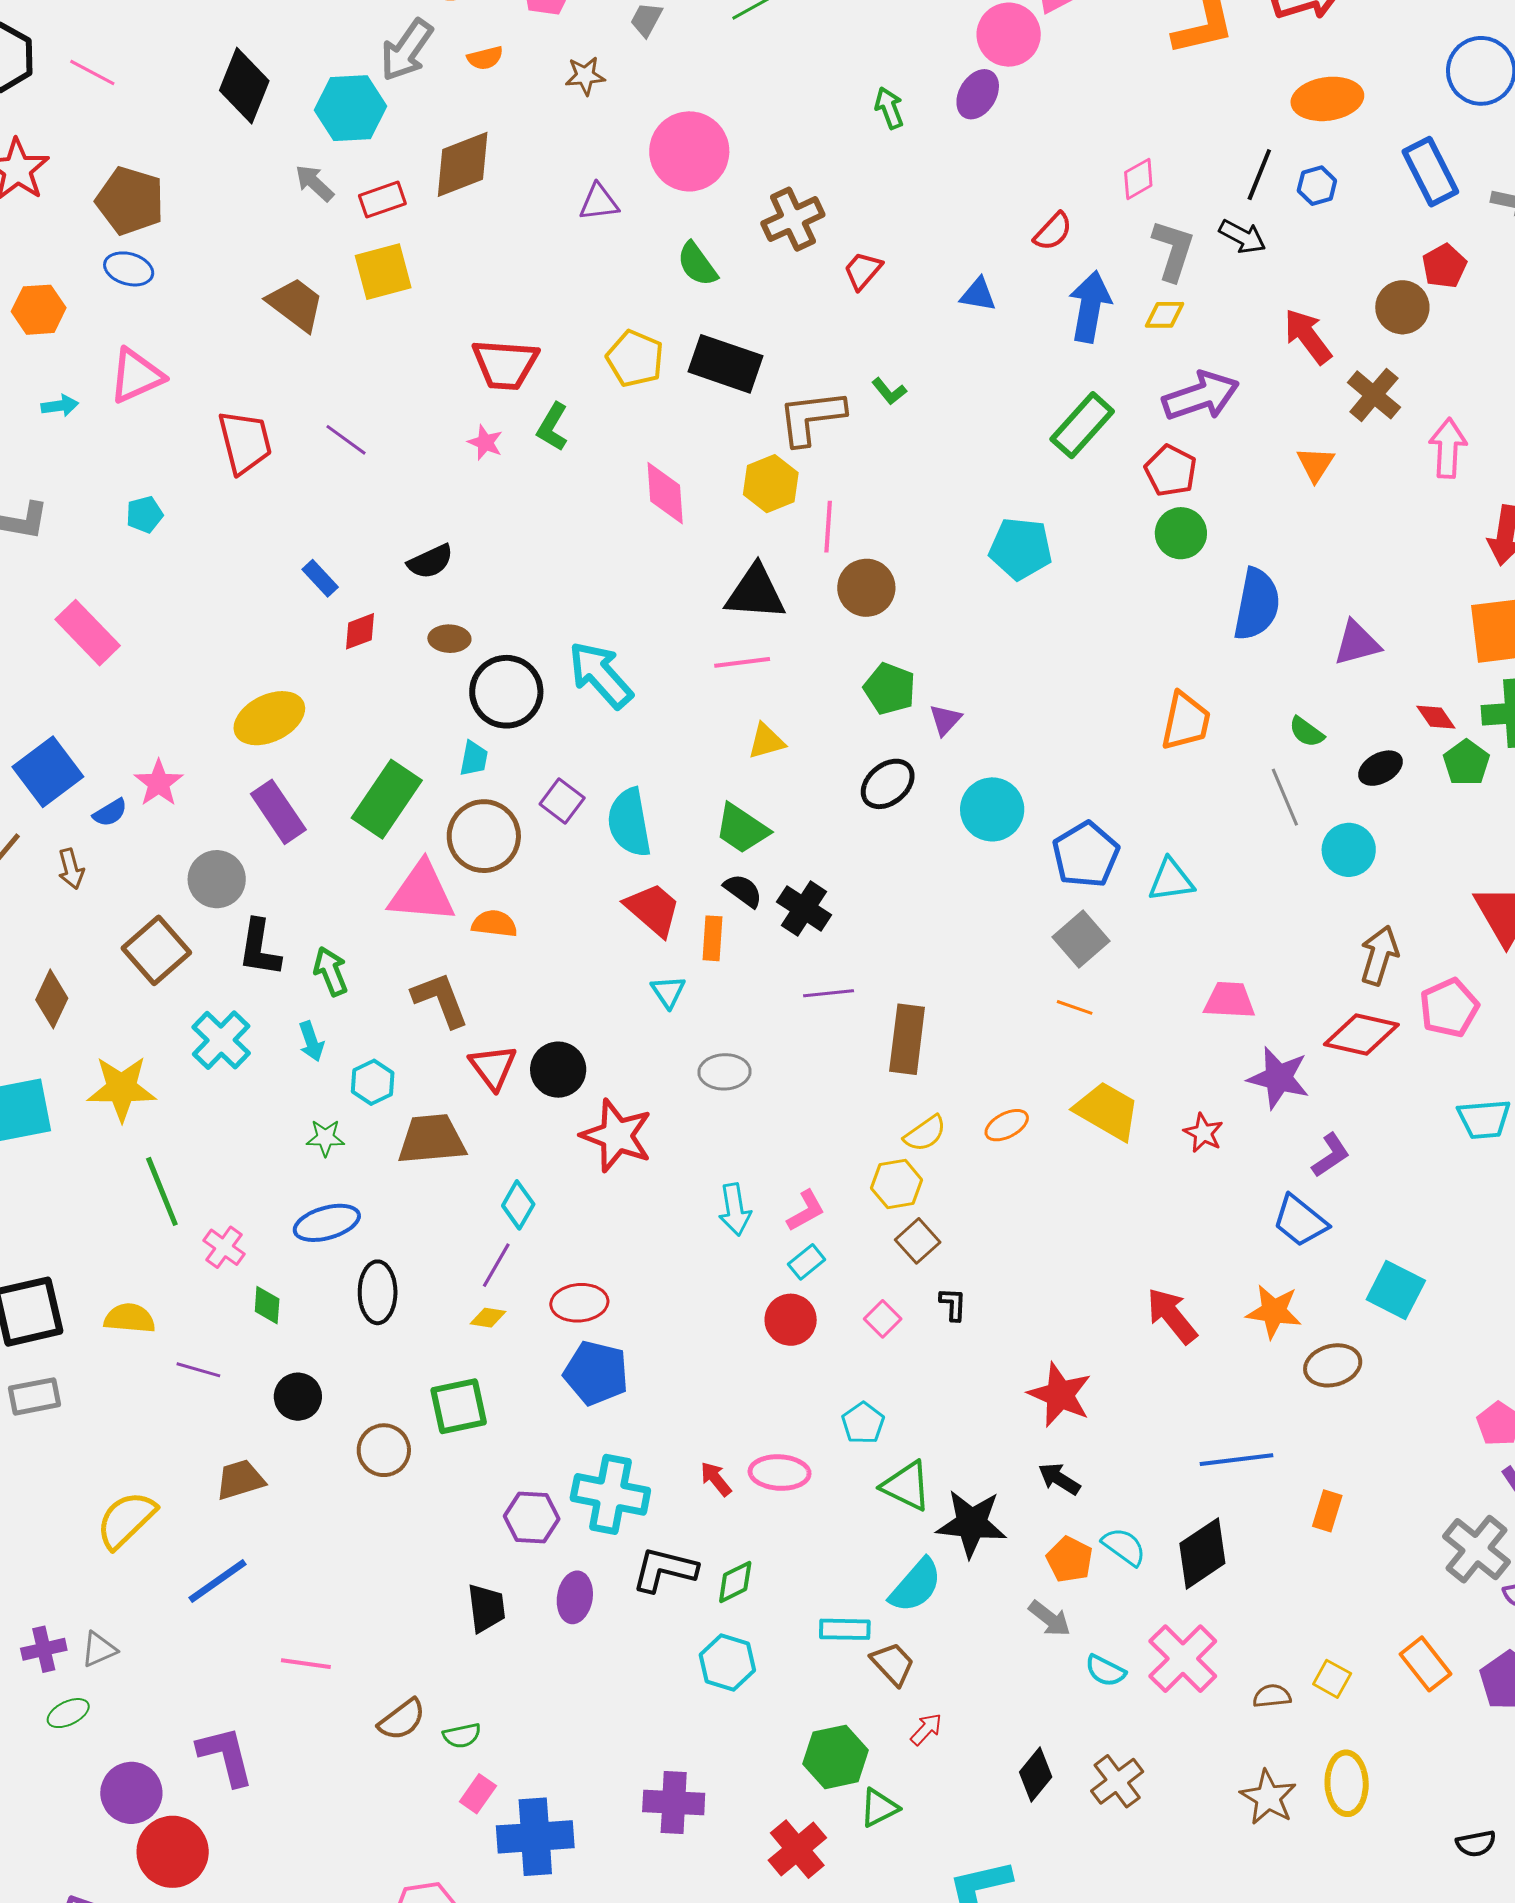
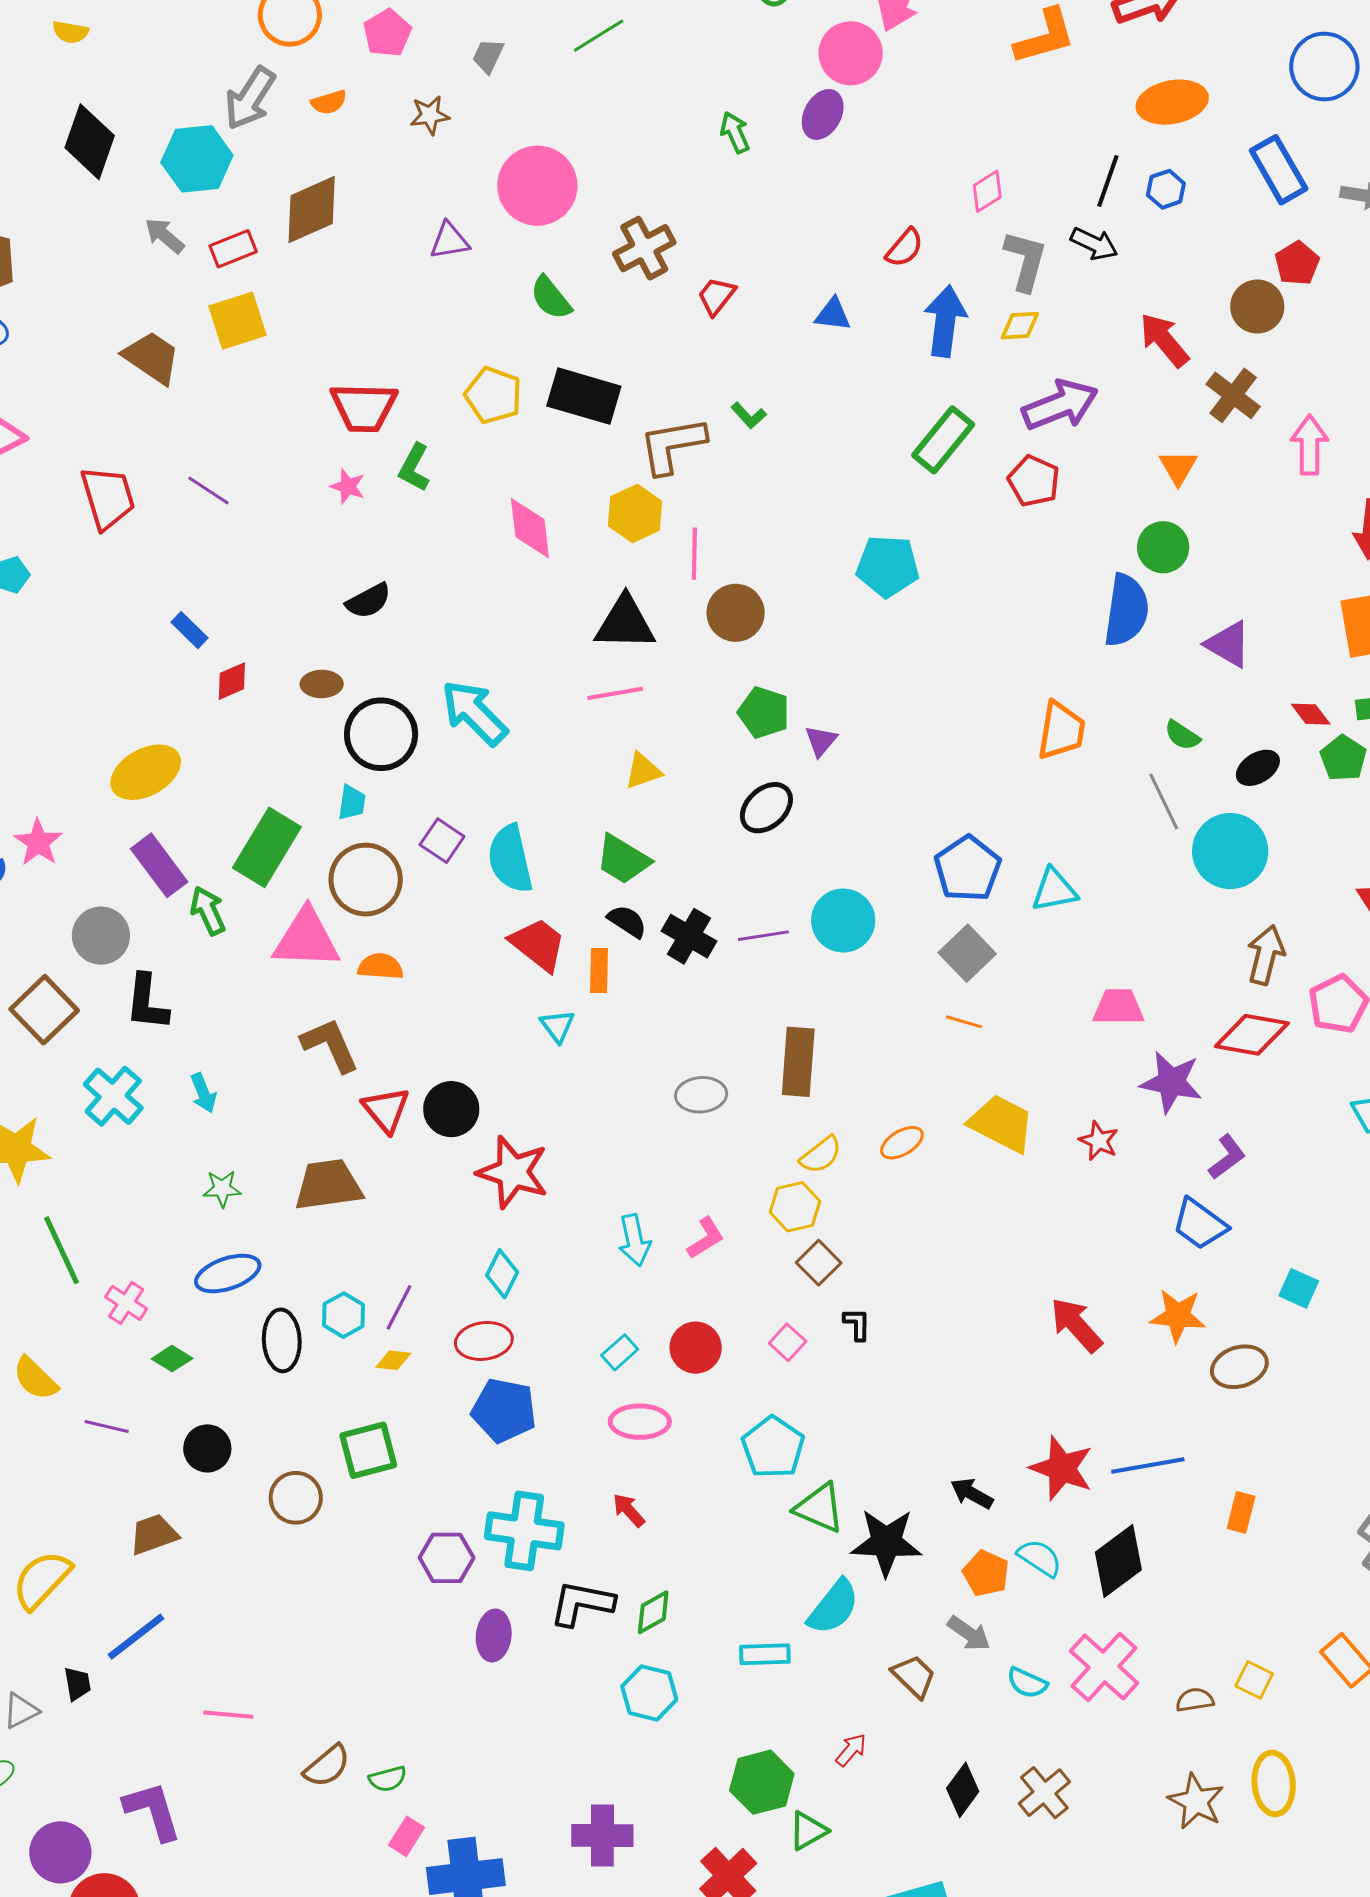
green circle: (1181, 533) -> (1163, 547), moved
black semicircle: (430, 562) -> (368, 601), moved
purple triangle: (1357, 643) -> (1228, 644), turned 48
cyan circle: (992, 809) -> (843, 920), moved
cyan circle: (1349, 850) -> (1230, 851), size x1.4
green arrow: (331, 971) -> (208, 911), moved
purple line: (829, 993) -> (763, 936), moved
gray ellipse: (724, 1072) -> (701, 1095), moved
cyan hexagon: (373, 1082) -> (344, 1315), moved
cyan diamond: (518, 1205) -> (502, 1274), moved
cyan rectangle: (807, 1262) -> (620, 1352), moved
cyan square: (1396, 1290) -> (1299, 1288), size x0.7
green diamond: (267, 1305) -> (172, 1359), turned -60
yellow semicircle: (130, 1318) -> (35, 1378), turned -138
red star: (1060, 1395) -> (1062, 1468), moved
cyan pentagon: (863, 1423) -> (773, 1447), size x1.5
pink ellipse: (780, 1473) -> (640, 1422), moved
black trapezoid: (486, 1608) -> (77, 1684), moved, size x0.7
brown trapezoid: (893, 1664) -> (914, 1676), moved

